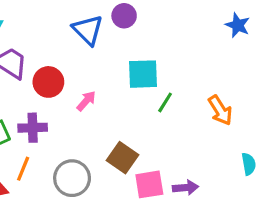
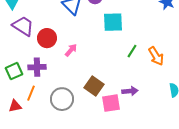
cyan square: (143, 74) -> (113, 22), moved
green line: (165, 102) -> (132, 51), moved
purple arrow: (186, 188) -> (130, 91), moved

